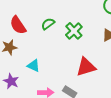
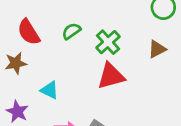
red triangle: (86, 67) -> (111, 76), moved

